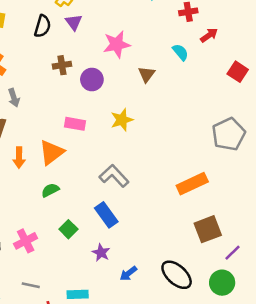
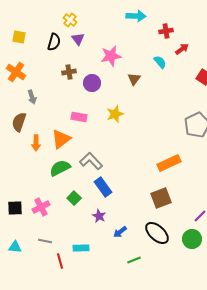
gray L-shape: (114, 176) -> (91, 161), moved
green semicircle: (50, 190) -> (60, 168), size x1.5
brown square: (208, 229) -> (161, 198), moved

